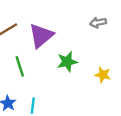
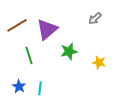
gray arrow: (98, 23) -> (95, 18), turned -32

